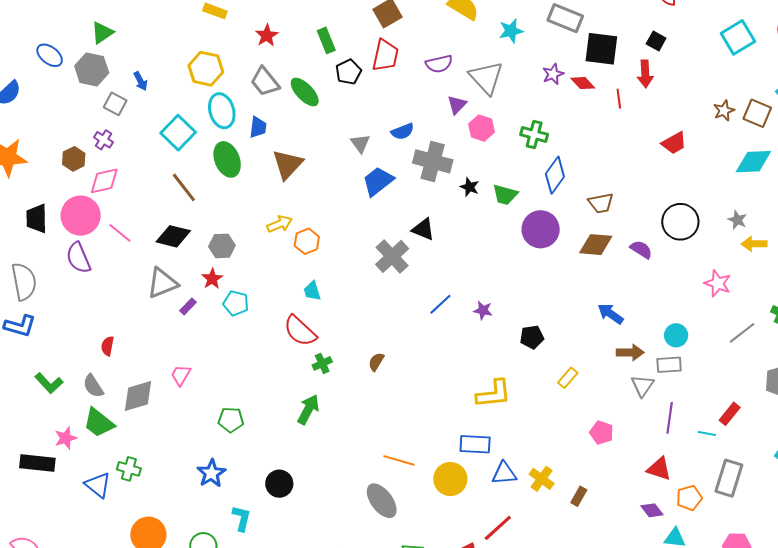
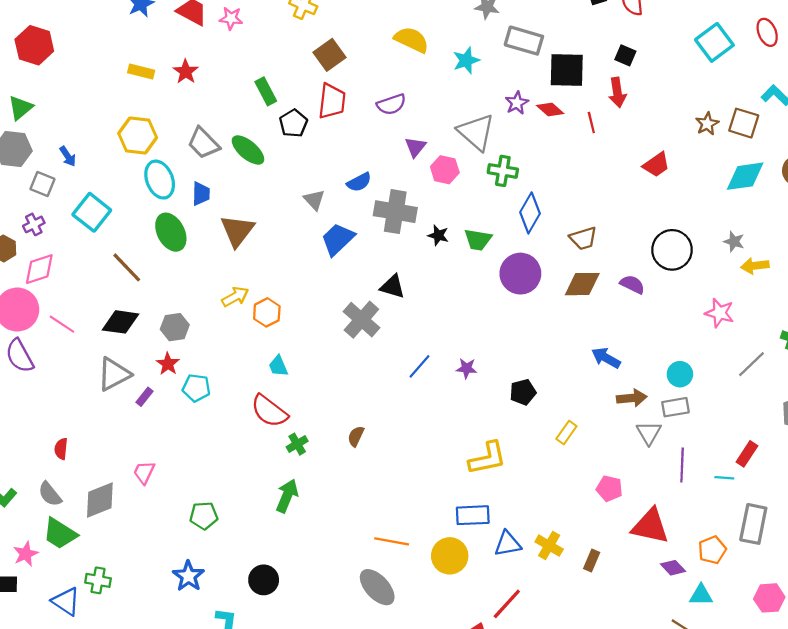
red star: (267, 35) -> (186, 72), moved
gray triangle: (486, 78) -> (476, 132), moved
cyan square: (178, 133) -> (92, 212), moved
purple cross: (103, 140) -> (34, 224), turned 36
red triangle: (659, 469) -> (650, 526), moved, size x1.4

